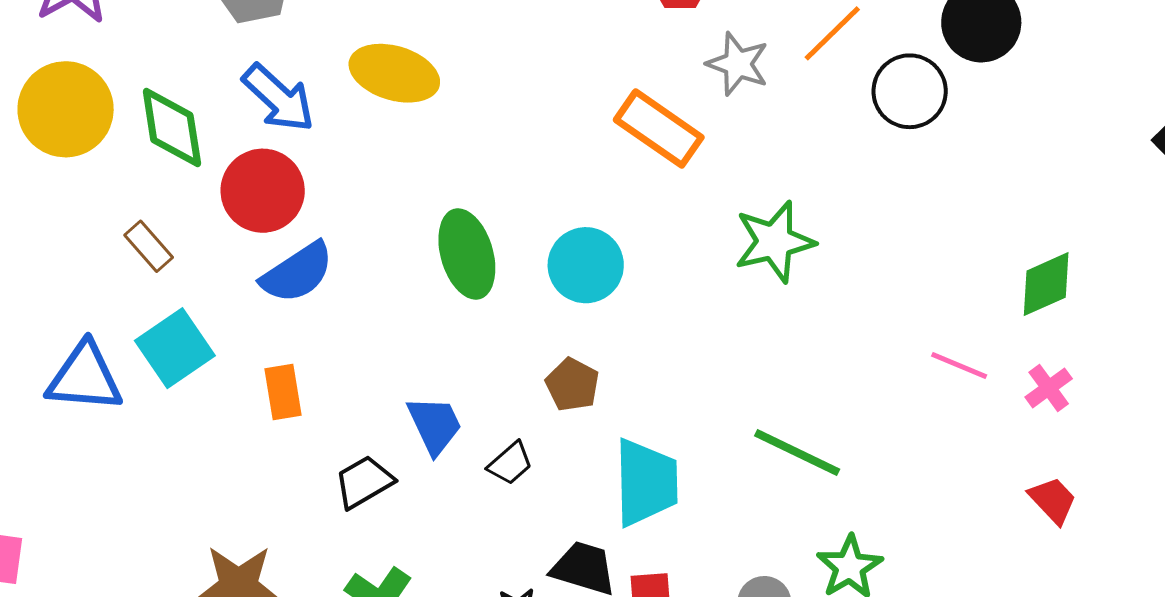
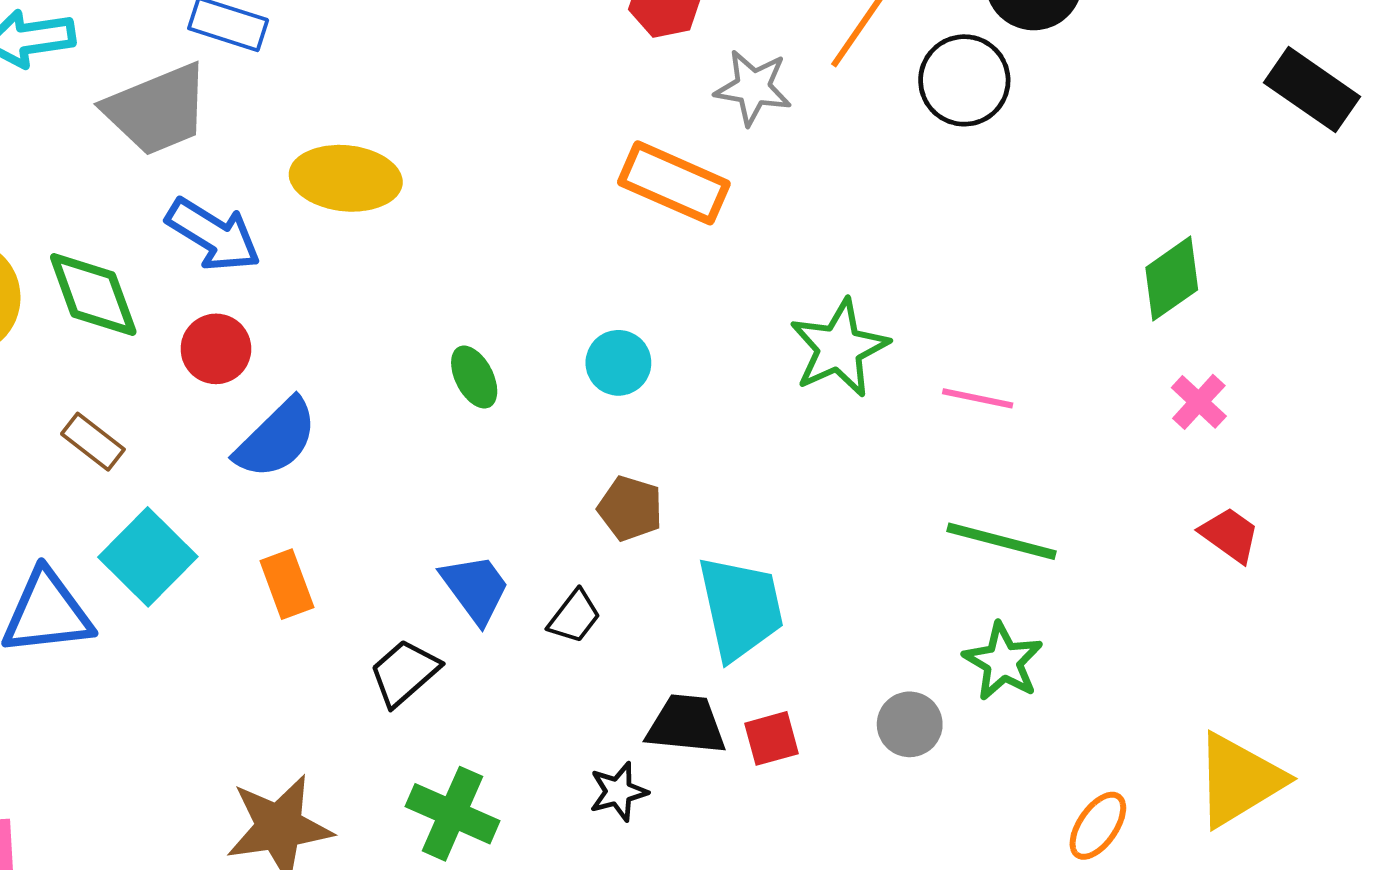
red circle: (263, 191) -> (216, 349), size x0.7
green star: (774, 242) -> (839, 348), moved
green ellipse: (467, 254) -> (474, 377), size x0.6
cyan circle: (586, 265) -> (618, 363), size x0.7
pink line: (959, 366) -> (978, 398), moved
green line: (797, 452) -> (1002, 541), moved

